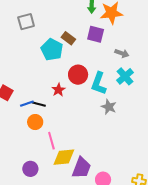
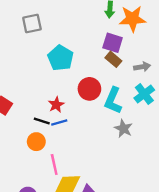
brown rectangle: (68, 38) -> (113, 59), moved
gray arrow: (122, 53) -> (142, 67), turned -32
red star: (58, 90) -> (56, 105), moved
blue line: (27, 104) -> (59, 123), moved

